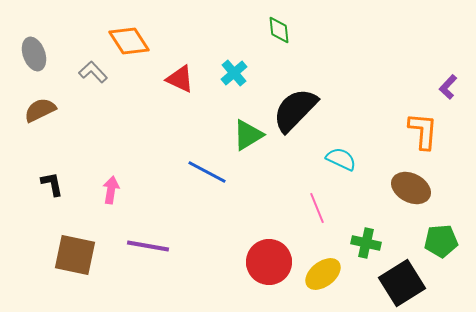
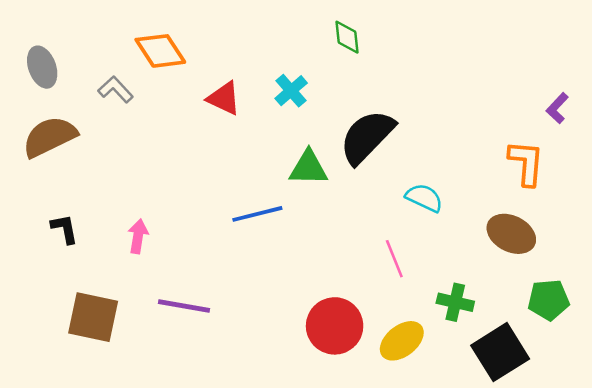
brown semicircle: (40, 110) -> (50, 137), size x1.4
green triangle: (248, 135) -> (308, 168), turned 32
blue line: (207, 172) -> (257, 214), turned -42

